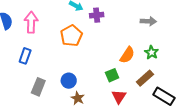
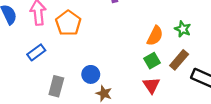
orange pentagon: (71, 36) -> (68, 23), moved
blue rectangle: (25, 56) -> (36, 52), turned 42
green square: (112, 75) -> (152, 61), moved

